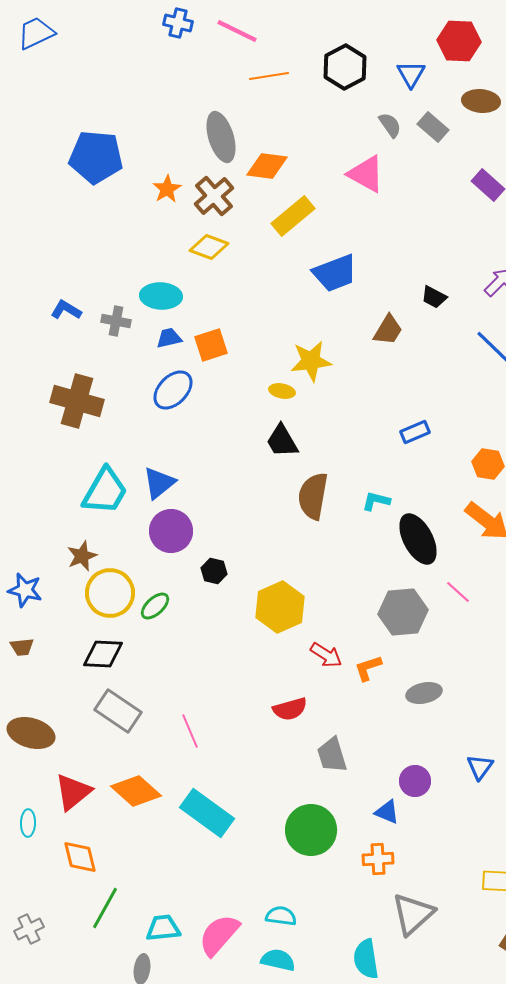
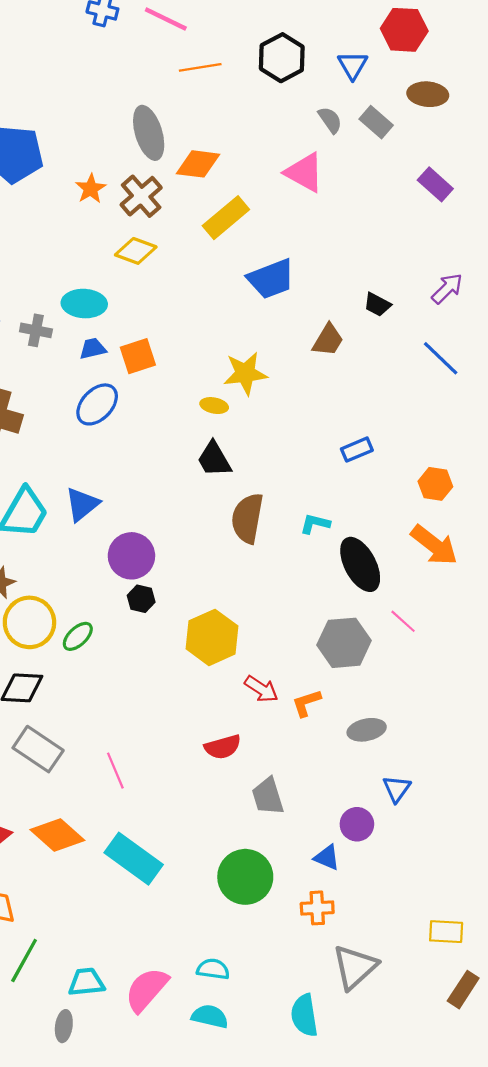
purple circle: (171, 531) -> (131, 556), moved
blue triangle: (480, 767) -> (397, 789), moved

